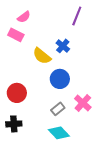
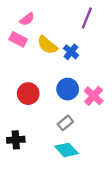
yellow semicircle: (42, 56) -> (47, 45), moved
red circle: (17, 93) -> (28, 94), moved
pink cross: (83, 103) -> (94, 96), moved

